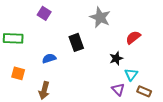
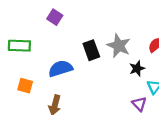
gray star: (100, 17) -> (119, 46), moved
blue semicircle: (49, 58) -> (61, 69), size x1.5

